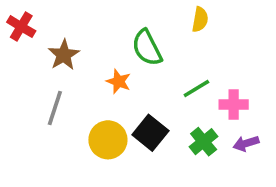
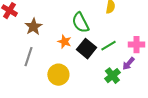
pink cross: (234, 104) -> (136, 45), moved
black square: (150, 133) -> (86, 49), moved
purple arrow: (246, 143) -> (128, 64), moved, turned -32

